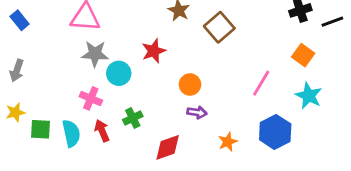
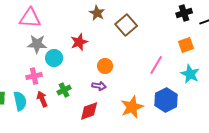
orange square: (303, 55) -> (186, 45), turned 35
pink cross: (91, 98) -> (34, 76), turned -35
purple arrow: (197, 112) -> (99, 86), moved
orange star: (228, 142) -> (132, 107), size x1.6

